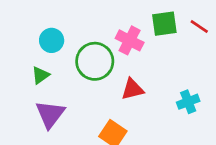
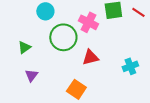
cyan circle: (52, 40) -> (45, 11), moved
purple triangle: (50, 114) -> (31, 75), size x0.6

